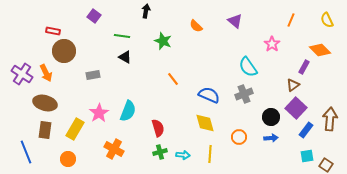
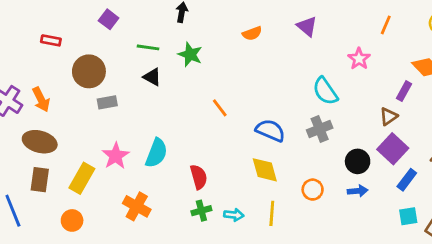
orange semicircle: (196, 26) -> (252, 33), turned -64
green star: (163, 41) -> (190, 54), moved
brown circle: (64, 51) -> (89, 71), moved

